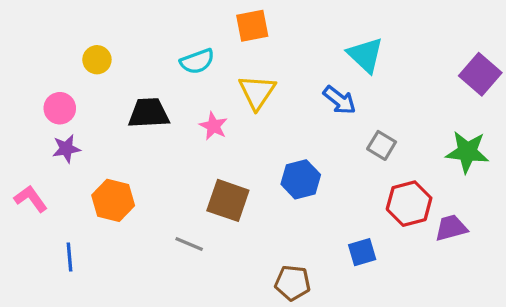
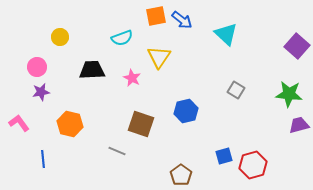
blue arrow: (340, 100) -> (182, 20), moved
red hexagon: (409, 204) -> (253, 165), moved
purple trapezoid: (451, 228) -> (299, 125), moved
brown pentagon: (293, 283) -> (181, 175), turned 30

